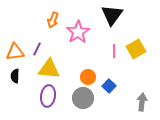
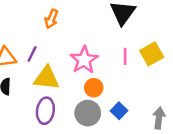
pink star: (78, 32) -> (84, 60), moved
blue square: (109, 86) -> (119, 111), moved

